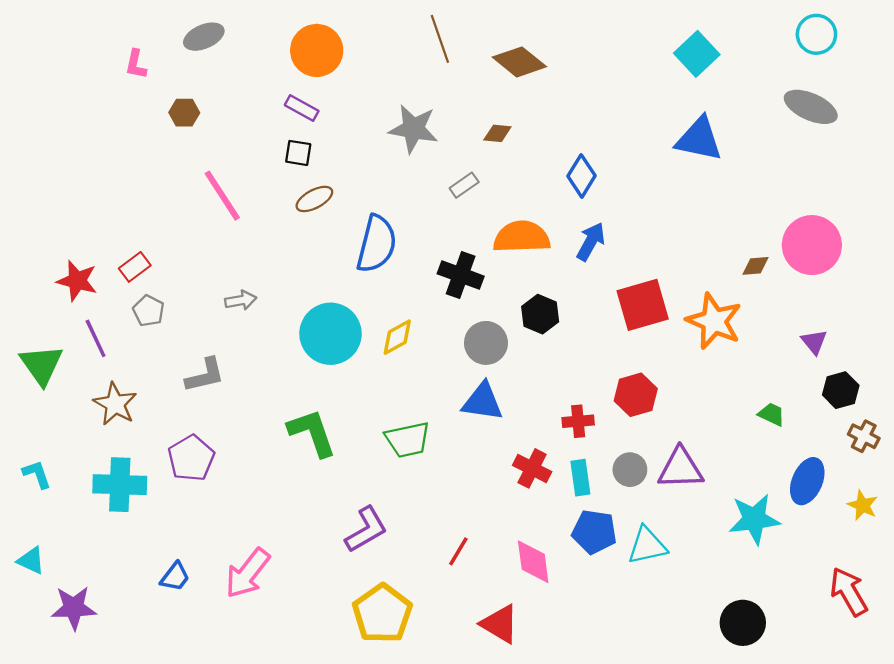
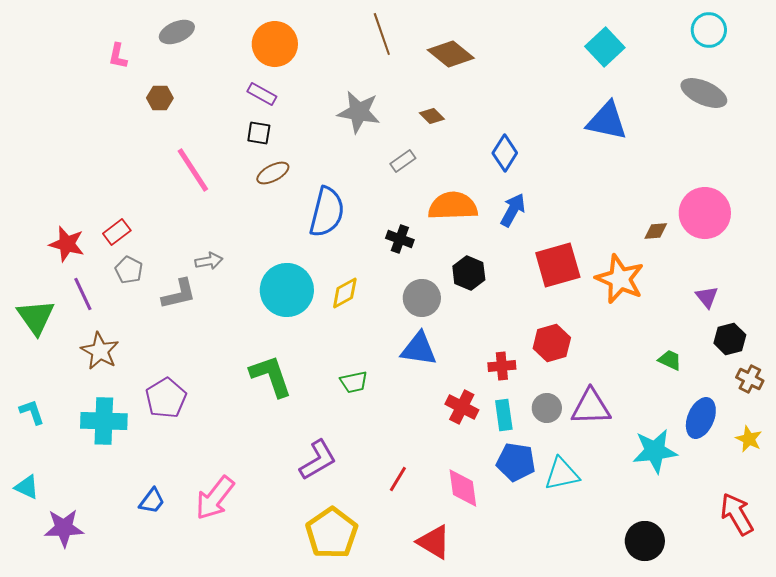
brown diamond: (497, 133) -> (432, 116), turned 40
black cross: (461, 275) -> (400, 239), size x0.7
gray L-shape: (205, 375) -> (179, 294), moved
green trapezoid: (408, 440) -> (354, 382), size x0.7

